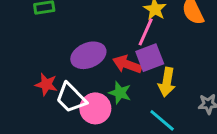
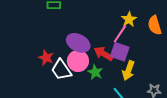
purple ellipse: (88, 55) -> (78, 43), turned 40
purple square: (150, 58) -> (120, 52), turned 30
pink circle: (95, 108) -> (78, 61), moved

